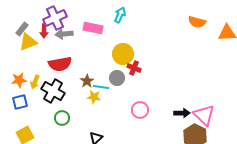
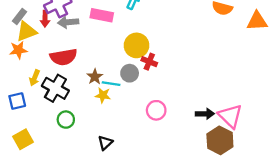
orange star: (19, 80) -> (18, 50), moved

